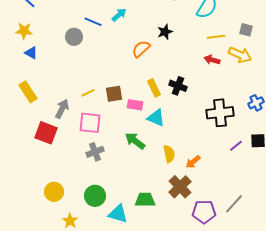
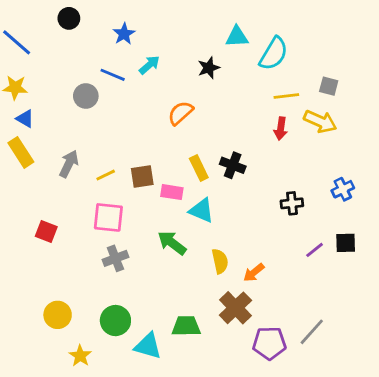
black star: (165, 32) -> (209, 68), moved
red arrow: (212, 60) -> (281, 128), turned -98
yellow rectangle: (28, 92) -> (21, 152), moved
gray arrow: (62, 109) -> (69, 164), moved
black cross: (220, 113) -> (292, 203), size x0.6
red square: (46, 133) -> (46, 232), size x0.7

